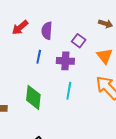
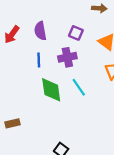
cyan line: (69, 91) -> (79, 87), turned -30
green diamond: (33, 97) -> (51, 90), moved

